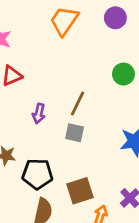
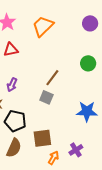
orange trapezoid: (64, 21) -> (43, 26), moved
purple arrow: (39, 114) -> (12, 85), moved

